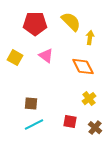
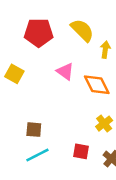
pink triangle: (46, 56) -> (65, 71), moved

